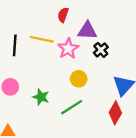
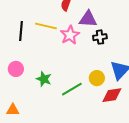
black cross: (101, 50) -> (100, 37), turned 32
yellow circle: (79, 79) -> (97, 78), moved
red diamond: (115, 113) -> (112, 95), turned 50

